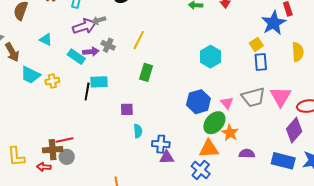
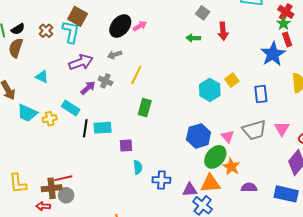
gray arrow: (99, 20) -> (115, 55), moved
yellow square: (256, 44) -> (232, 80), moved
purple arrow: (91, 52) -> (88, 88), turned -35
cyan rectangle: (76, 57) -> (71, 108), moved
cyan rectangle: (99, 82) -> (103, 128), moved
pink triangle: (281, 97) -> (282, 129), size x0.7
yellow L-shape: (16, 157) -> (18, 183), moved
purple triangle: (167, 157) -> (190, 190), moved

